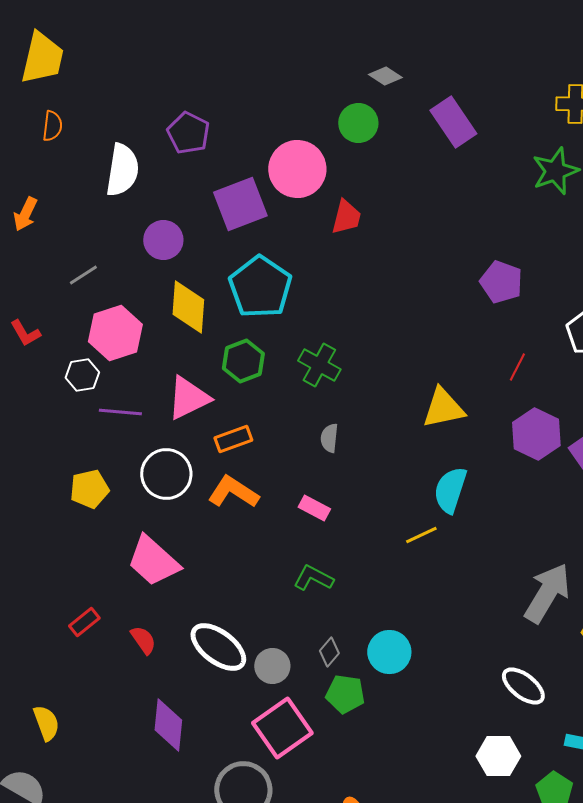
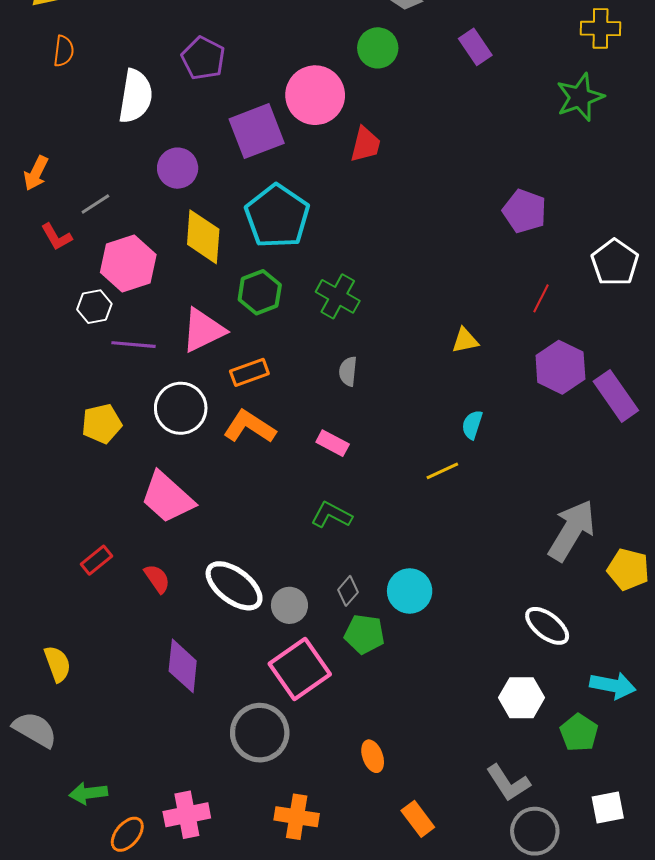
purple rectangle: (453, 122) -> (475, 47), size x0.7
orange arrow: (25, 214) -> (36, 173), moved
red L-shape: (25, 333) -> (56, 237), moved
yellow triangle: (443, 408) -> (465, 340), size x0.6
cyan semicircle: (450, 490) -> (472, 425), size x0.6

